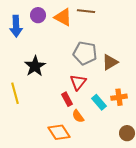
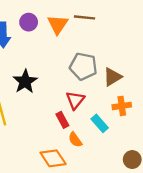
orange triangle: (63, 17) -> (58, 24), turned 36
orange cross: (119, 97) -> (122, 106), moved

